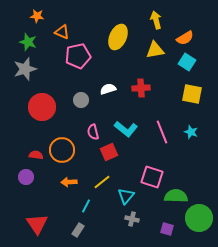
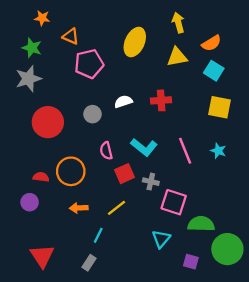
cyan triangle: (126, 196) -> (161, 239), moved
gray cross: (132, 219) -> (151, 182), moved

